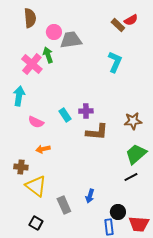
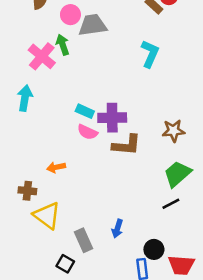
purple cross: (86, 111) -> (112, 118), size x1.5
cyan rectangle: (65, 115) -> (85, 111), moved, turned -32
pink semicircle: (36, 122) -> (87, 132), moved
black square: (36, 223) -> (65, 264), moved

